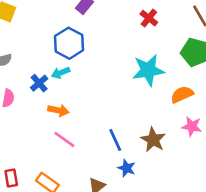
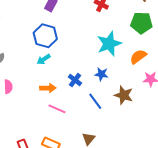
blue cross: (39, 83) -> (75, 80), moved
blue star: (127, 168) -> (101, 74), moved

